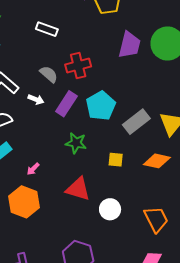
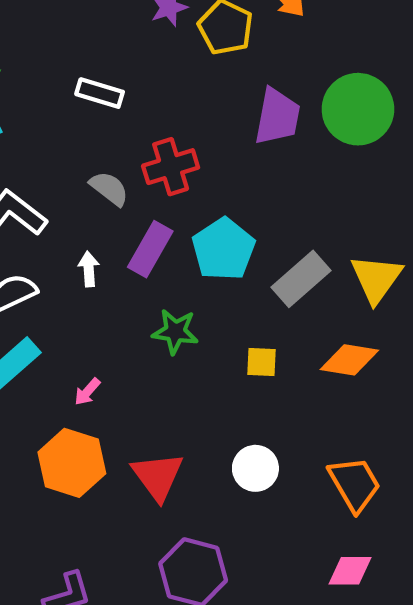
white arrow: (36, 99) -> (89, 269), moved, turned -112
red triangle: (78, 189) -> (158, 476), moved, turned 40

